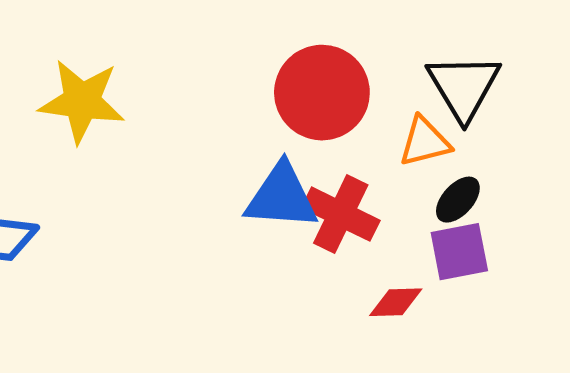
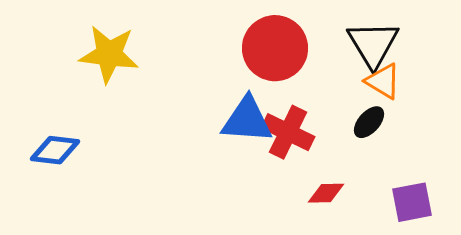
orange triangle: (425, 142) -> (383, 81), moved, turned 45
purple square: (459, 252) -> (412, 202), moved

